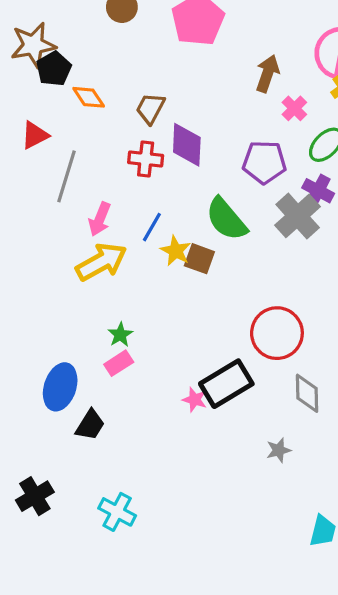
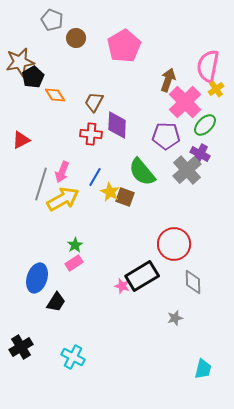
pink cross: (294, 108) -> (185, 102), size x2.0
red triangle: (35, 135) -> (21, 140), moved
gray line: (66, 176) -> (41, 184), moved

